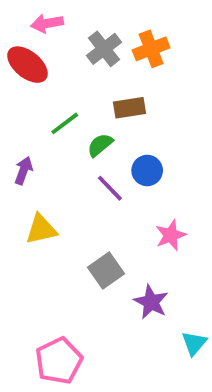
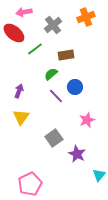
orange cross: (151, 49) -> (86, 17), moved
green line: (65, 123) -> (35, 49), moved
purple arrow: (24, 170) -> (19, 91), moved
yellow triangle: (41, 229) -> (21, 117), turned -42

